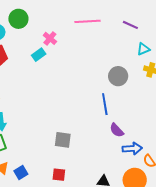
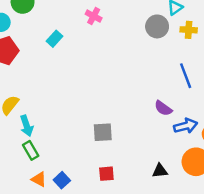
pink cross: (50, 38) -> (94, 16), moved
gray circle: (118, 76) -> (157, 26), moved
blue line: (105, 104) -> (186, 76), moved

